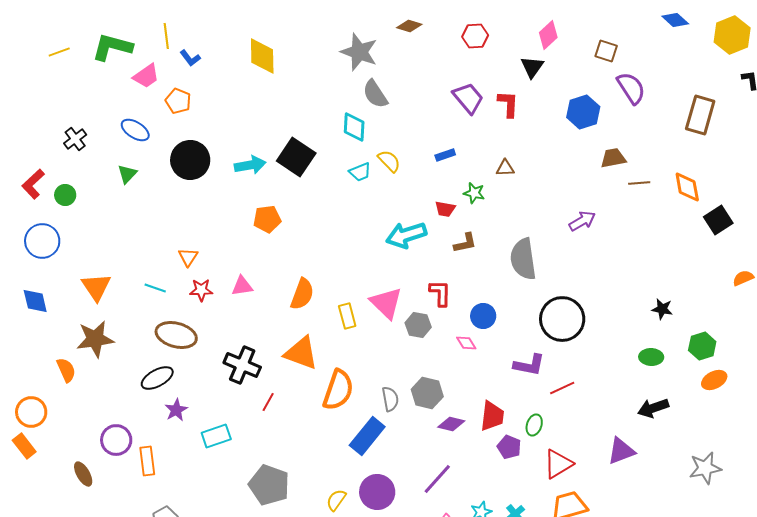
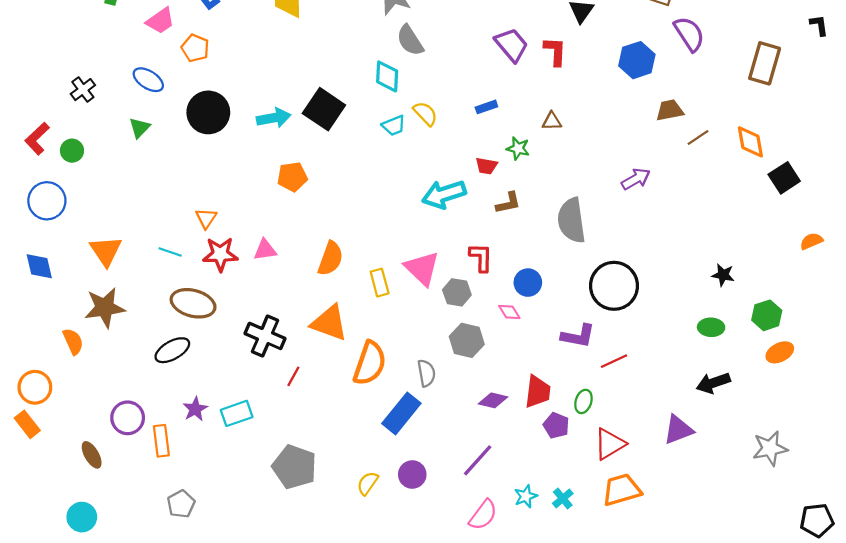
brown line: (639, 183) -> (698, 138), turned -30
red star: (201, 290) -> (220, 254), size x1.4
gray hexagon: (427, 393) -> (467, 340), moved
purple star: (176, 410) -> (195, 409), moved
purple circle: (377, 492) -> (412, 475), size x0.7

